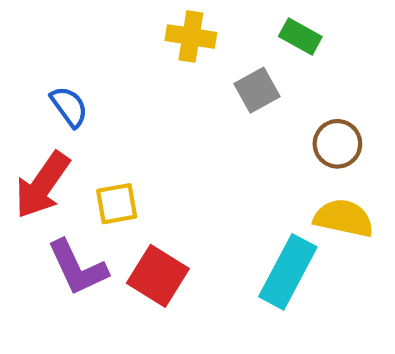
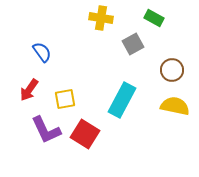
red arrow: (42, 185) -> (29, 90), size x0.7
cyan rectangle: (288, 272) -> (122, 100), moved

